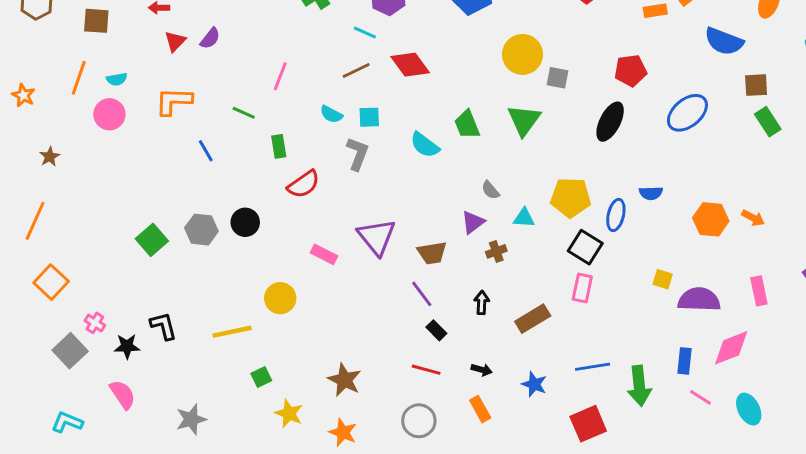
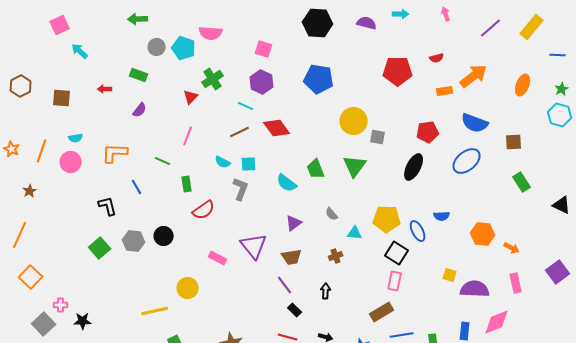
red triangle: (175, 41) -> (191, 97), moved
blue semicircle: (724, 41) -> (475, 123), moved
orange line: (79, 78) -> (42, 151), moved
green rectangle: (768, 122) -> (522, 182), moved
blue ellipse: (616, 215) -> (418, 231), turned -40
orange arrow: (753, 218) -> (512, 248), moved
purple triangle: (473, 222) -> (294, 223), moved
brown rectangle: (533, 319) -> (382, 312), moved
pink cross: (95, 323) -> (61, 305), turned -32
black L-shape: (163, 326) -> (108, 206), moved

